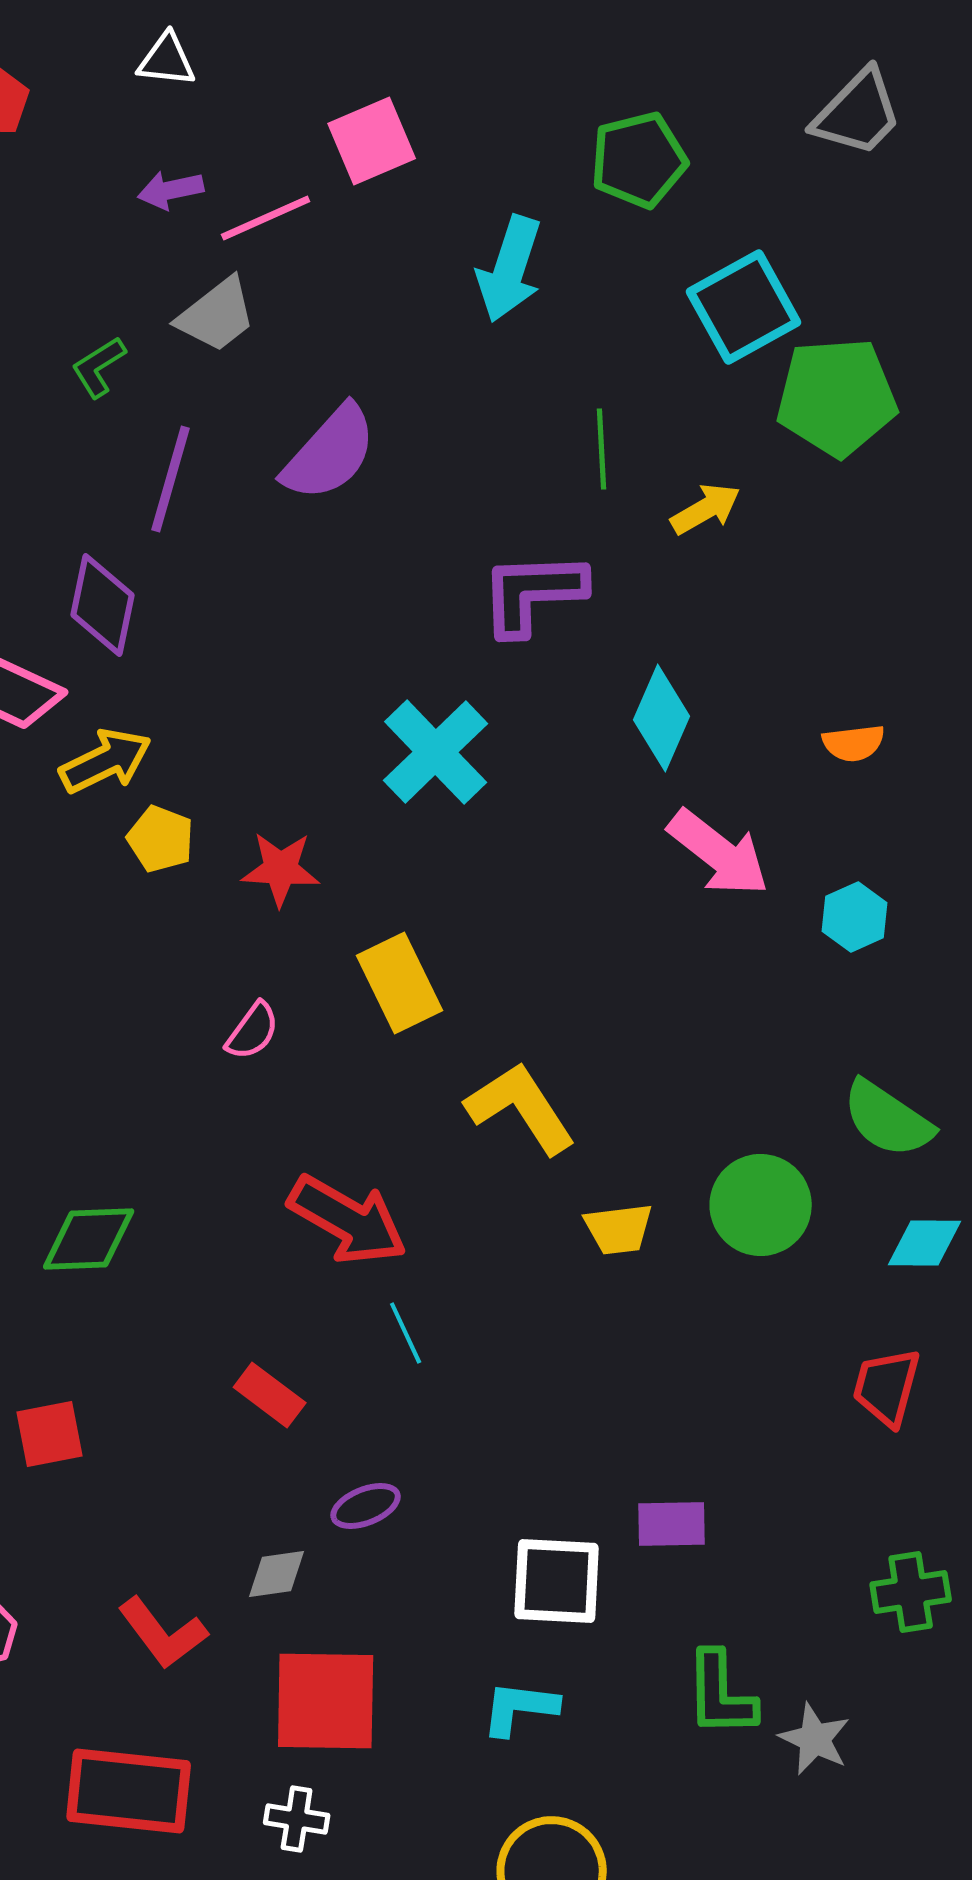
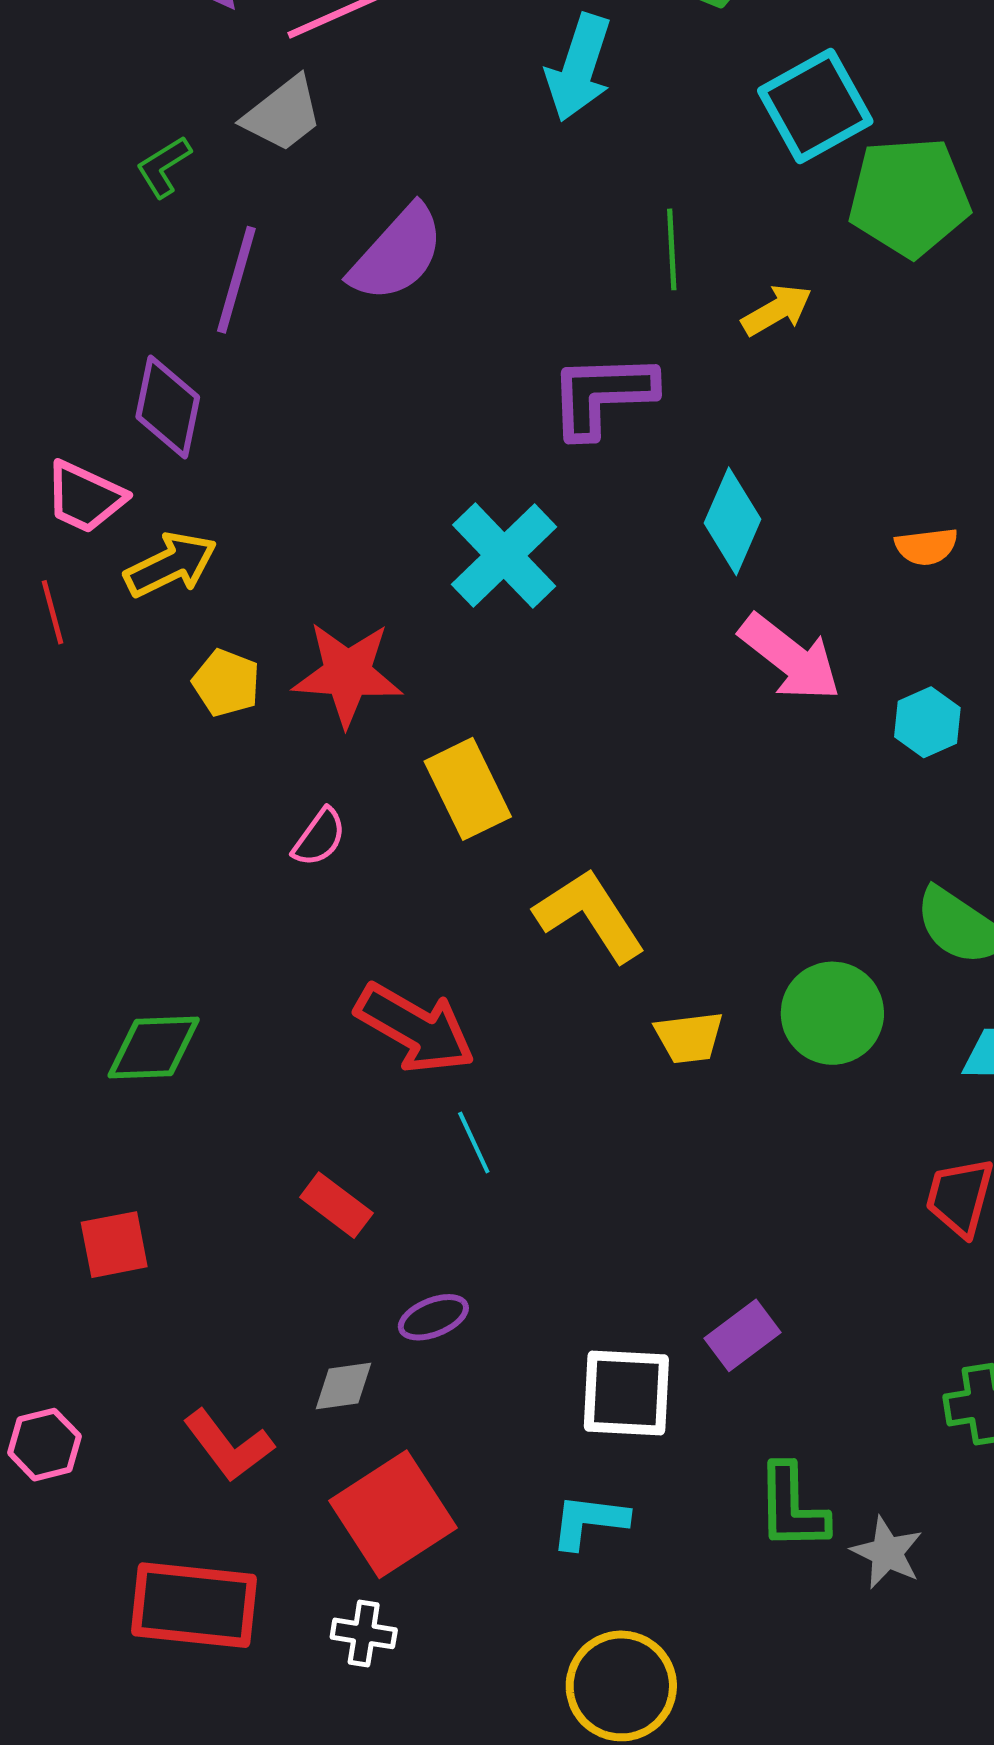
yellow pentagon: (161, 839) -> (226, 683), moved
red star: (281, 869) -> (348, 674), size x1.4
purple rectangle: (672, 1524) -> (742, 1335), turned -36
red square: (326, 1701) -> (393, 1514), turned -34

